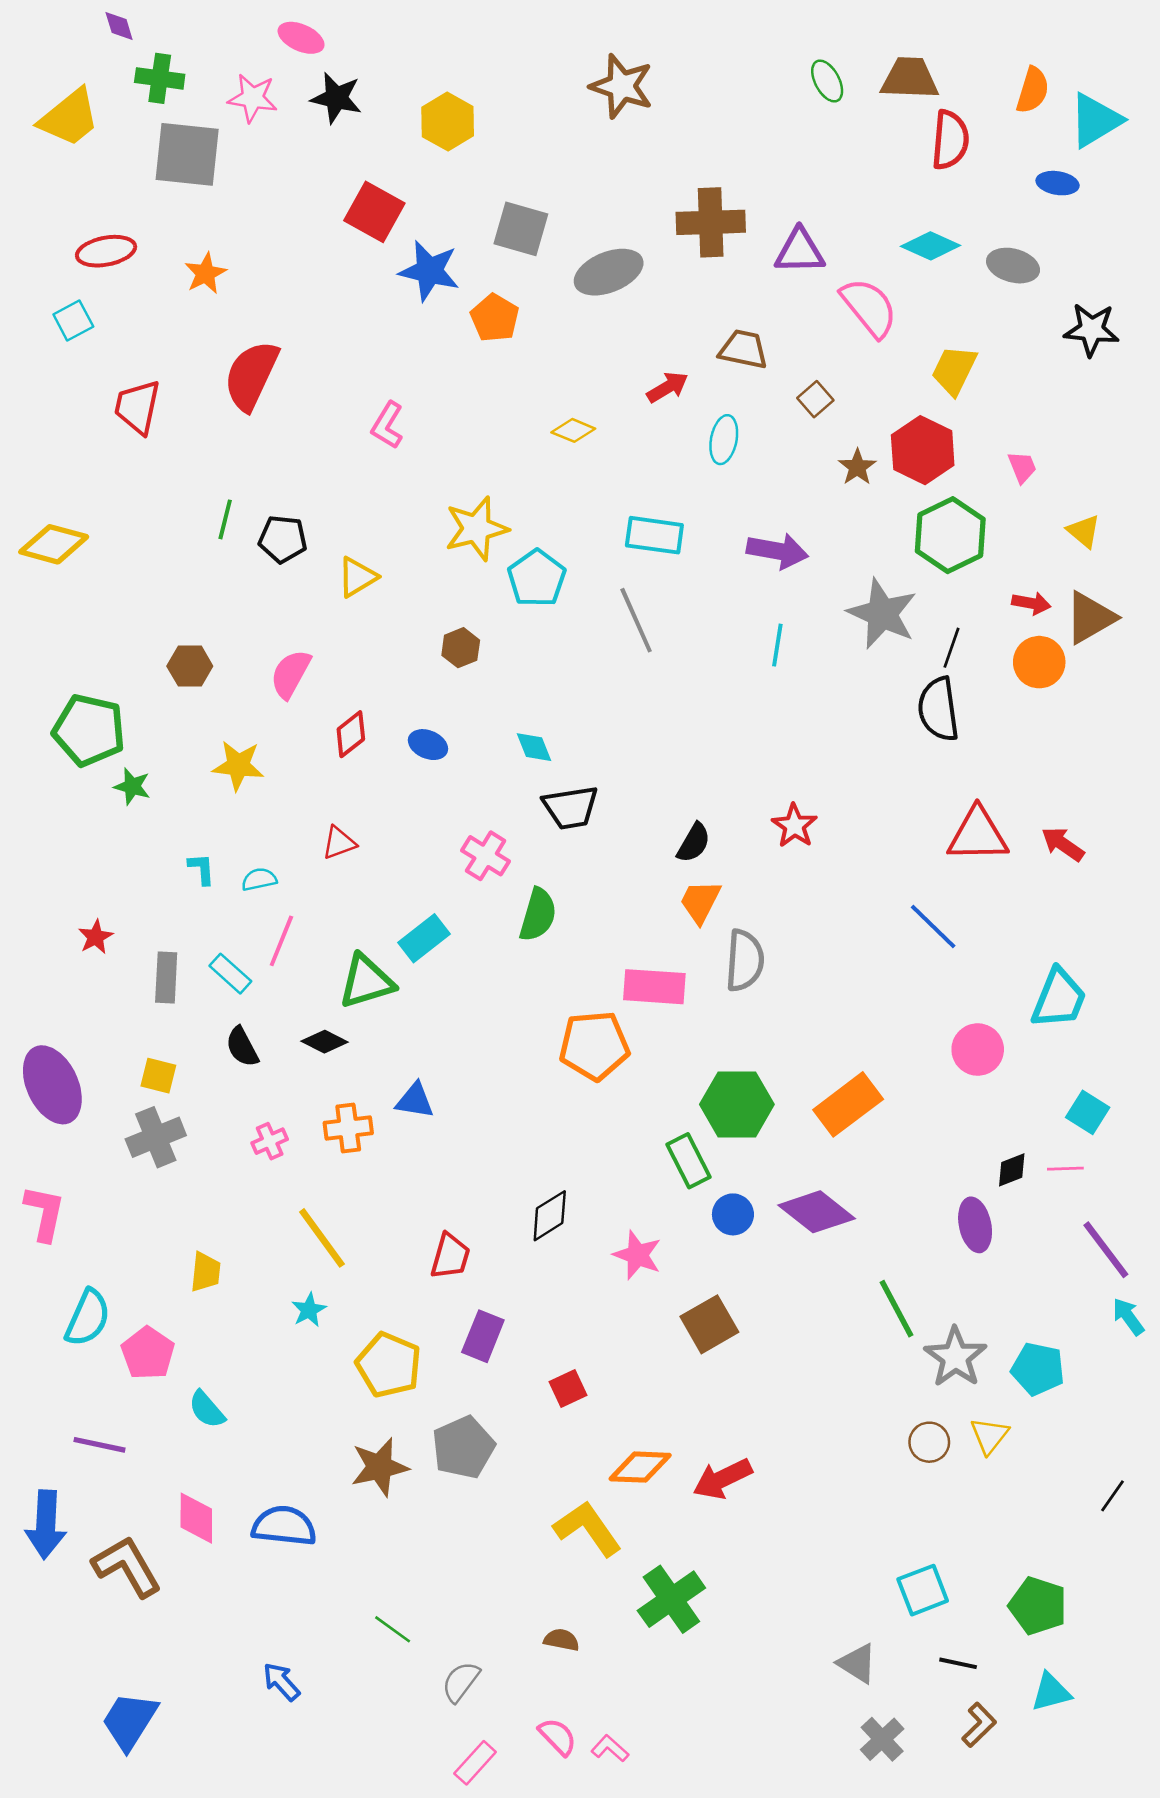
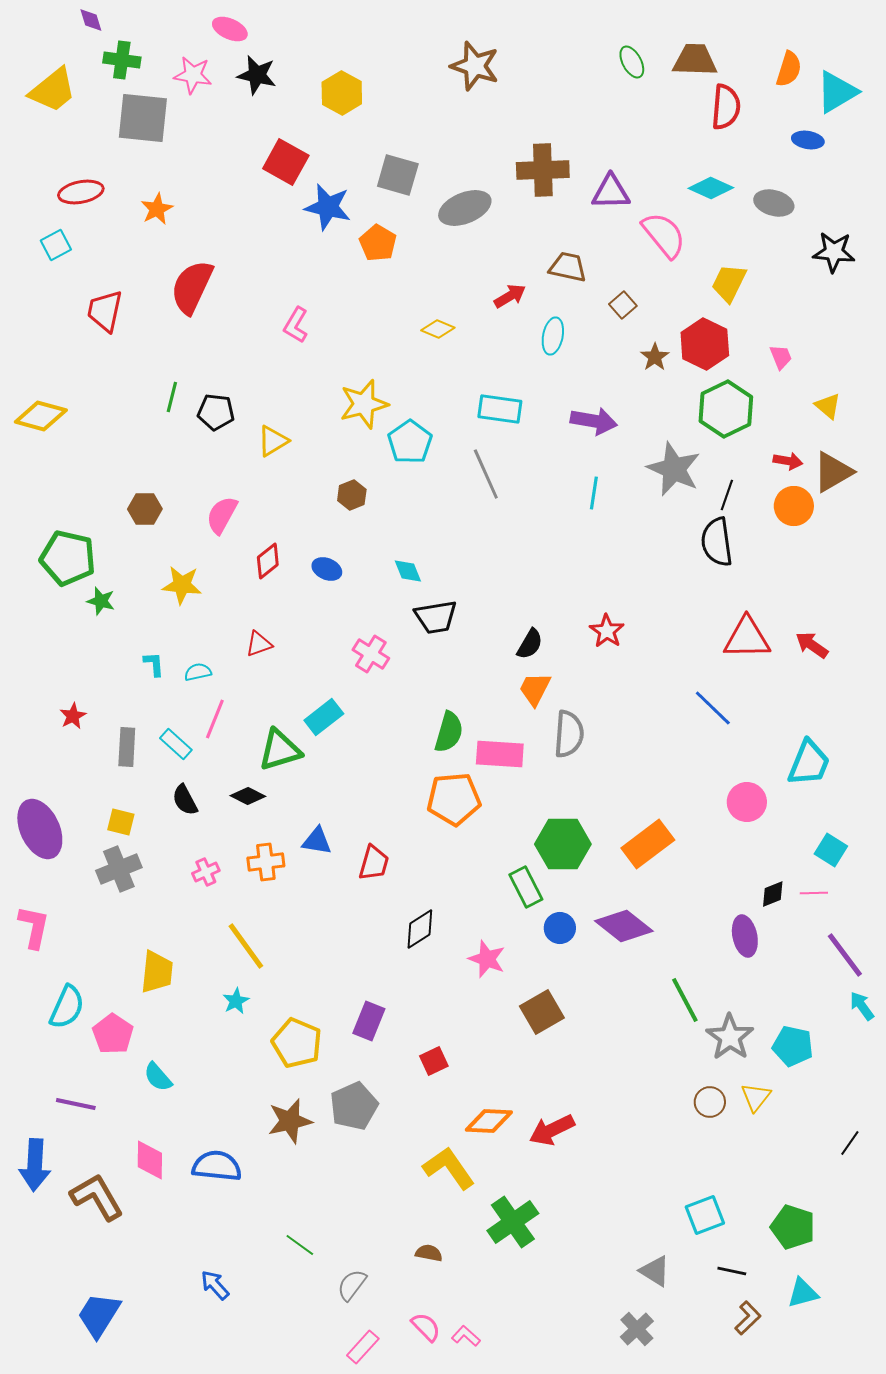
green semicircle: (538, 915) -> (449, 732), moved
red trapezoid: (450, 1256) -> (374, 863), moved
yellow trapezoid: (205, 1272) -> (157, 972), size x1.4
gray cross: (882, 1739) -> (637, 1329), moved

